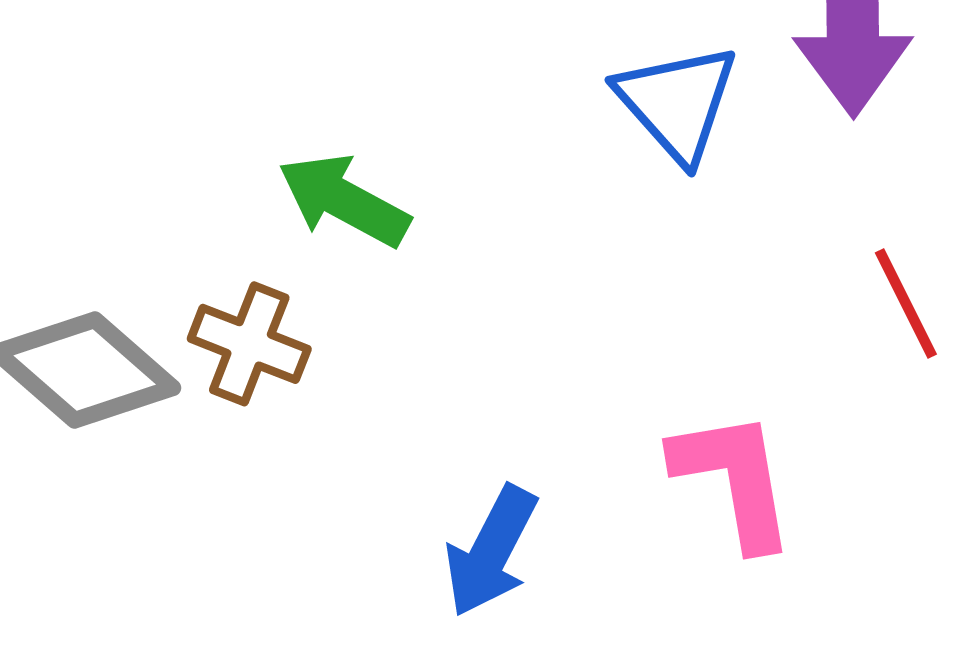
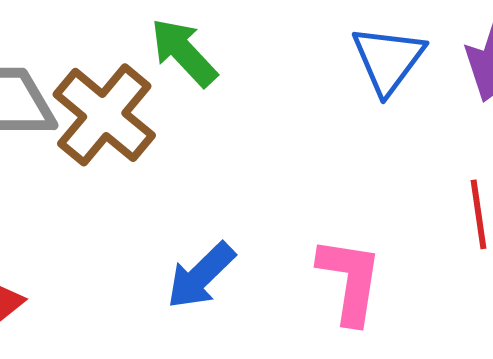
brown cross: (249, 344) -> (104, 115), size x1.5

